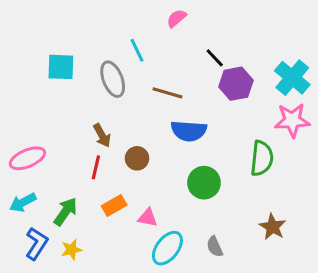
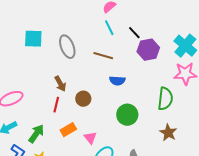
cyan line: (137, 50) -> (109, 28), moved
blue semicircle: (189, 131) -> (117, 81), size x0.7
pink triangle: (148, 218) -> (90, 138), turned 40
brown star: (272, 227) -> (168, 133), moved

